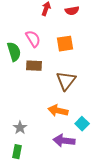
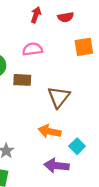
pink semicircle: (33, 39) -> (32, 49), moved, turned -66
orange square: (65, 44) -> (84, 47), moved

